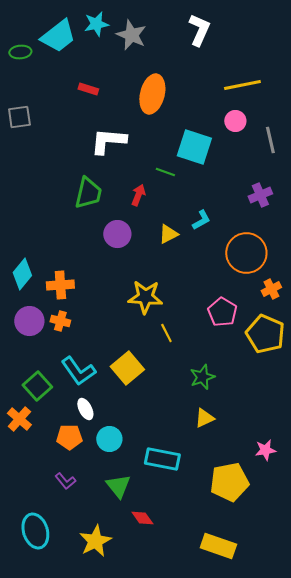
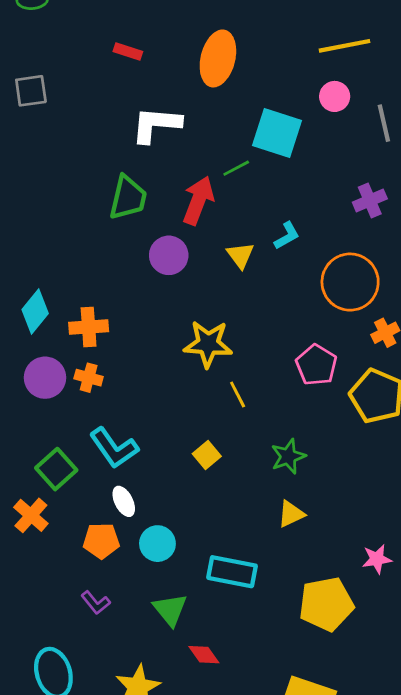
green line: (165, 172) -> (236, 168), turned -48
red arrow: (138, 195) -> (198, 200), size x1.6
yellow triangle: (168, 234) -> (240, 255), turned -40
yellow square: (127, 368) -> (207, 455), moved, size x0.6

